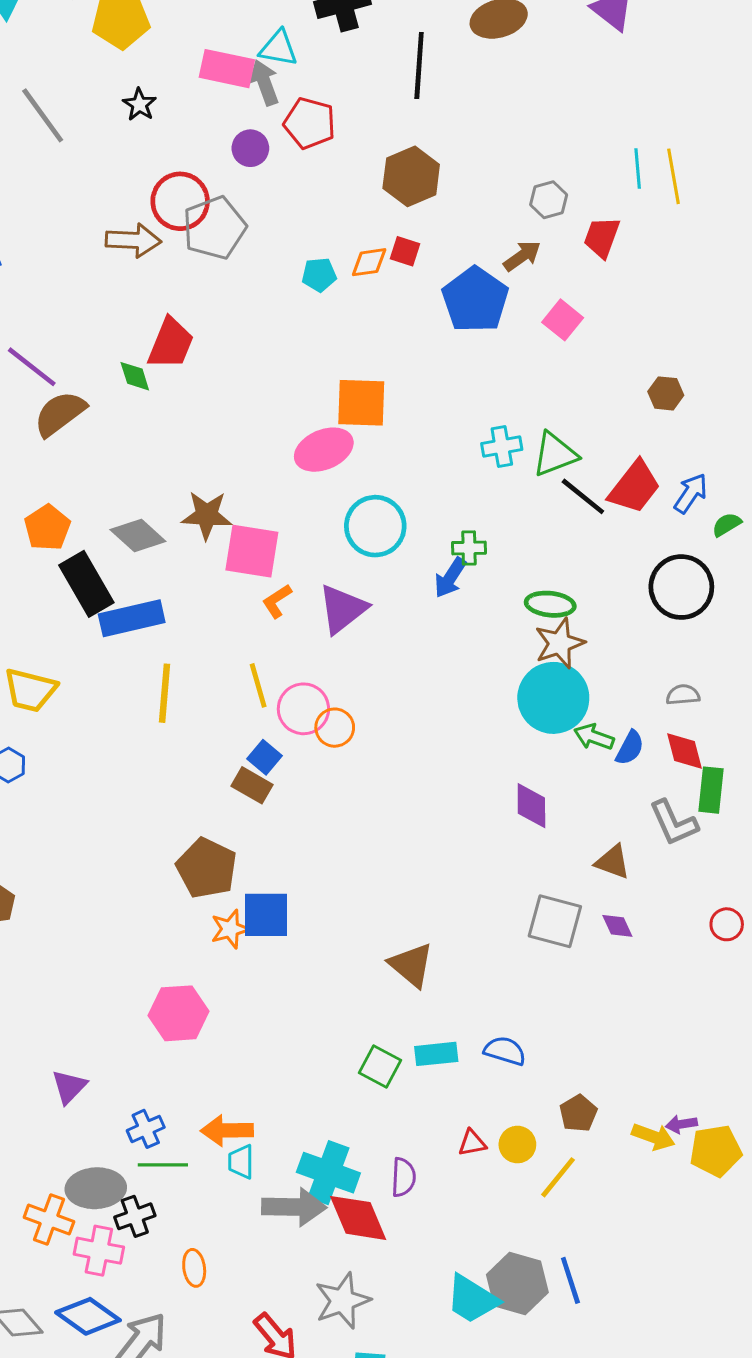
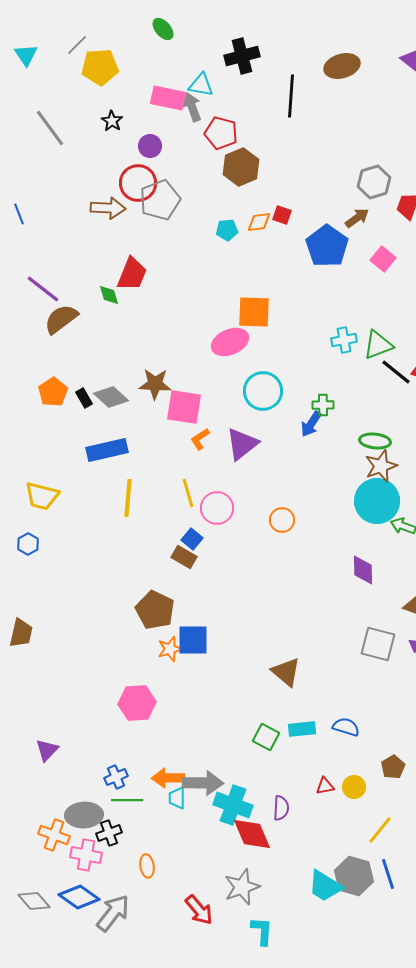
purple circle: (250, 148) -> (150, 146), moved
brown hexagon: (411, 176) -> (241, 167), moved
gray hexagon: (549, 200) -> (374, 182), size x1.4
black rectangle: (86, 584) -> (84, 398), moved, size x0.5
orange circle: (335, 728) -> (282, 520), moved
purple triangle: (69, 1087) -> (47, 750), moved
yellow line: (558, 1177) -> (380, 830), moved
gray arrow: (294, 1207) -> (203, 783), moved

